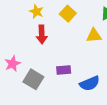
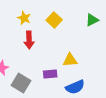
yellow triangle: (94, 36) -> (70, 60), moved

